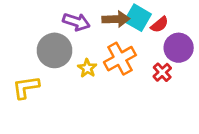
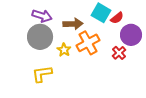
brown arrow: (116, 19) -> (73, 24), moved
purple arrow: (76, 22) -> (42, 16), moved
yellow L-shape: (26, 87) -> (42, 74), moved

